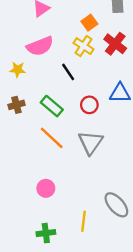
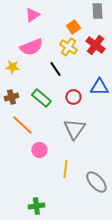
orange line: (52, 138) -> (22, 125), moved
pink circle: (46, 188) -> (39, 150), moved
yellow line: (83, 221) -> (65, 169), moved

